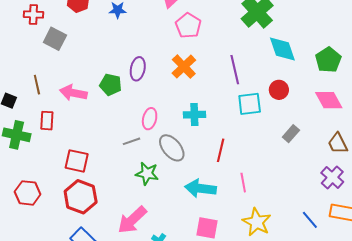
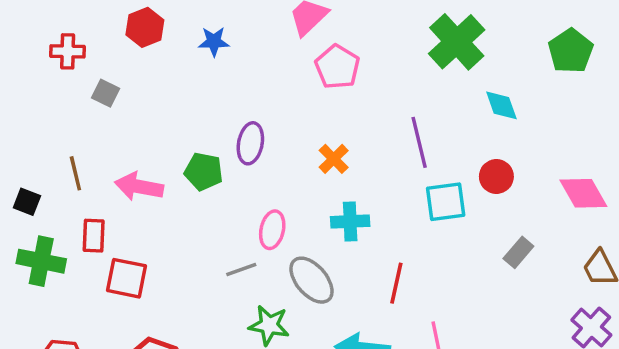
gray square: (55, 39) -> (106, 93), size x0.7
cyan diamond: (282, 49) -> (501, 105), size x0.7
green pentagon: (328, 60) -> (571, 51), moved
orange cross: (184, 67) -> (334, 159), moved, size x0.7
red square: (77, 161) -> (126, 278), moved

